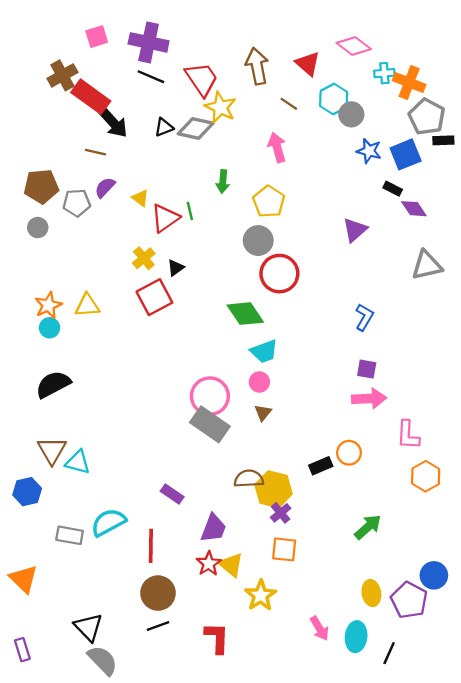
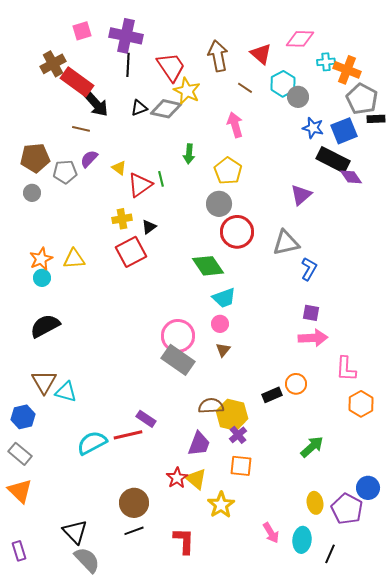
pink diamond: (354, 46) -> (300, 39), turned -36
black line: (151, 77) -> (128, 65), turned 70
black rectangle: (393, 189) -> (333, 160), size x2.0
yellow cross: (144, 258) -> (122, 219), turned 30
gray triangle: (427, 265) -> (286, 243), moved
purple trapezoid: (213, 528) -> (199, 444), moved
gray rectangle: (70, 535) -> (20, 454), moved, turned 30
red line: (151, 546) -> (128, 435), moved, turned 76

